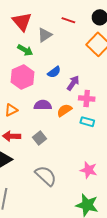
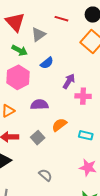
blue semicircle: (54, 72) -> (47, 63), moved
orange semicircle: (64, 110) -> (59, 125), moved
cyan rectangle: (87, 122) -> (86, 135), moved
gray semicircle: (46, 176) -> (45, 175), size x0.6

